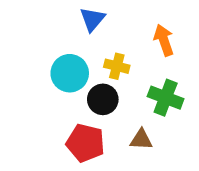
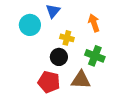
cyan circle: (70, 73) -> (30, 25), moved
brown triangle: (141, 139) -> (81, 80), size x1.5

